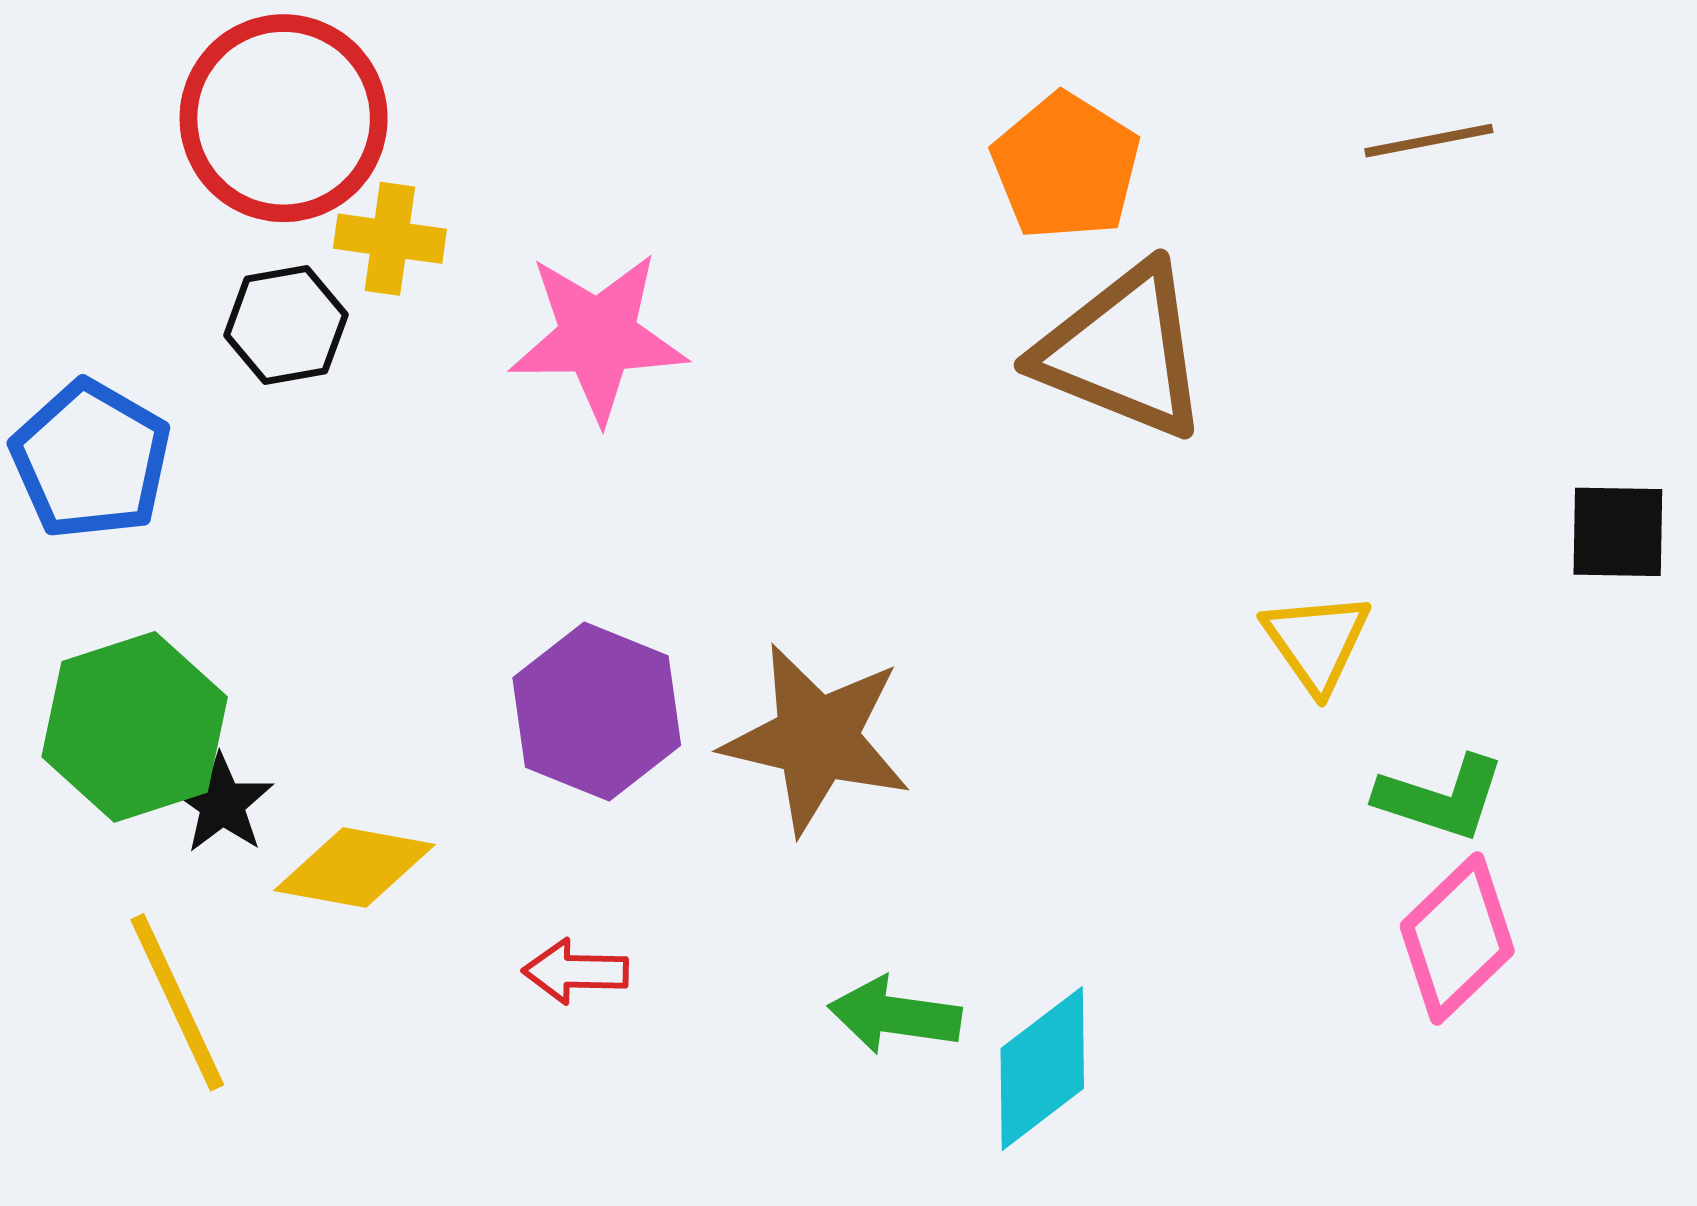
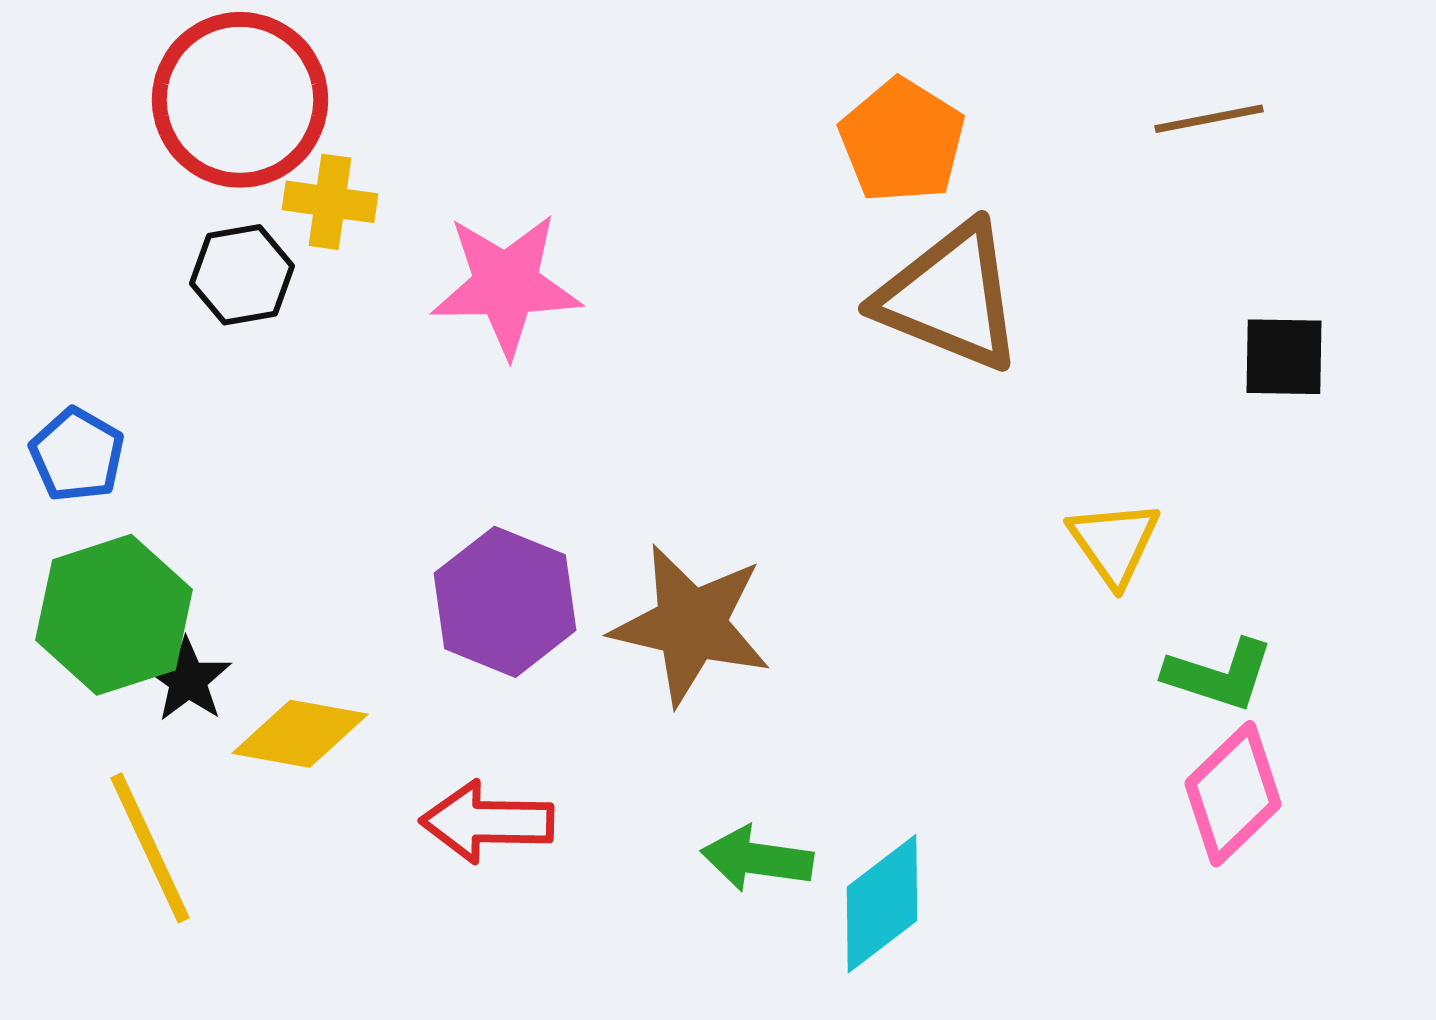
blue pentagon: (91, 460) -> (77, 455), moved, size x0.7
black square: (1618, 532) -> (1284, 357), moved
red arrow: (575, 972) -> (487, 822), size x1.5

